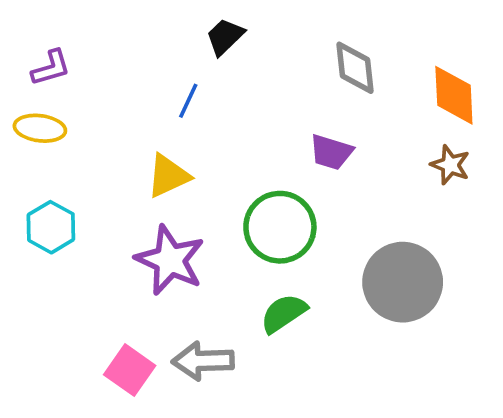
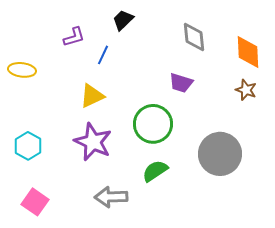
purple L-shape: (51, 68) -> (74, 37), moved
cyan hexagon: (51, 227) -> (28, 146), moved
pink square: (130, 370) -> (35, 202), moved

